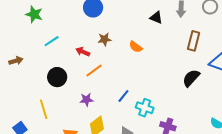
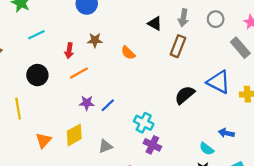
brown rectangle: (194, 41) -> (178, 46), moved
red arrow: (83, 52) -> (69, 51), turned -112
purple star: (86, 100) -> (87, 103), moved
cyan cross: (145, 108) -> (144, 123), moved

